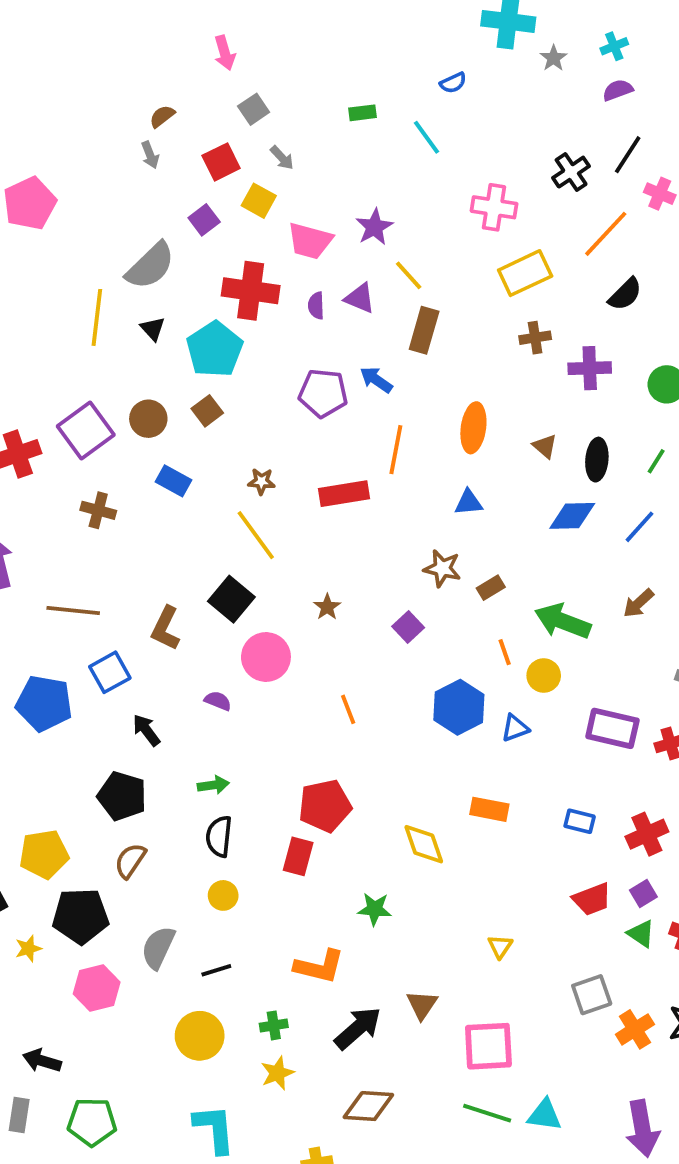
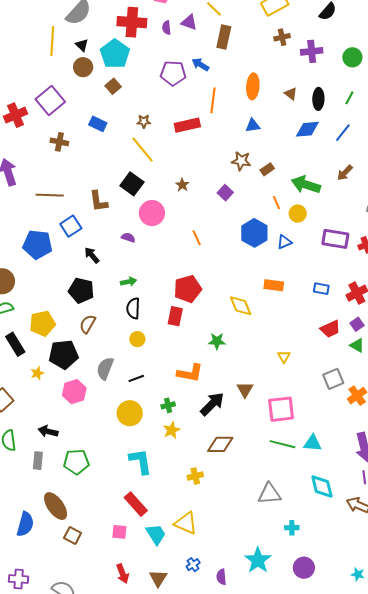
brown circle: (148, 419) -> (83, 67), moved
brown L-shape: (166, 628) -> (98, 201), turned -30

